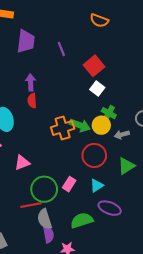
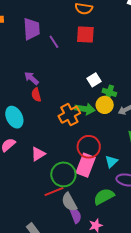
purple trapezoid: (26, 41) -> (32, 29), moved
red square: (94, 66) -> (85, 35), moved, turned -36
purple arrow: (31, 82) -> (32, 78), turned -35
white square: (97, 89) -> (94, 80), moved, turned 32
red circle: (94, 155) -> (89, 147), moved
pink rectangle: (69, 184) -> (86, 165), size x1.6

